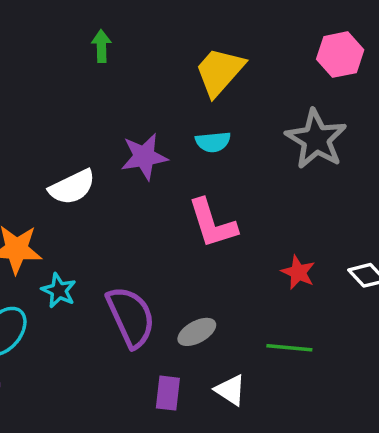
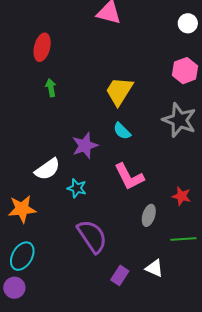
cyan semicircle: (213, 142) -> (122, 131), turned 60
cyan star: (59, 290) -> (77, 188), moved
gray ellipse: (197, 332) -> (149, 215), moved, turned -35
purple rectangle: (168, 393) -> (120, 275), turned 36

